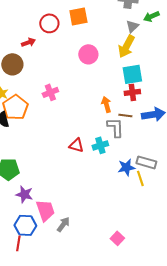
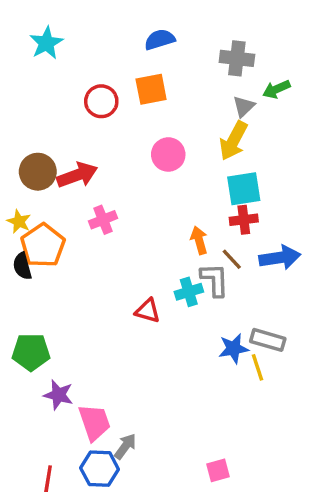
red arrow: (28, 42) -> (77, 175), moved, size x1.6
brown line: (125, 115) -> (232, 259), turned 40
cyan cross: (100, 145) -> (189, 292), moved
blue hexagon: (25, 225) -> (100, 469), moved
pink square: (117, 238) -> (218, 470), turned 32

